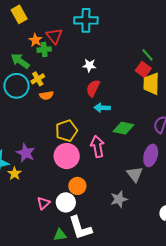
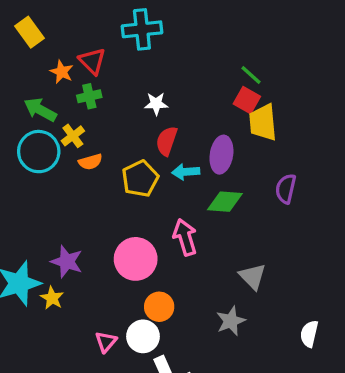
green cross: (44, 50) -> (89, 96), moved
yellow pentagon: (66, 131) -> (140, 179), moved
purple ellipse: (151, 155) -> (221, 155), moved

